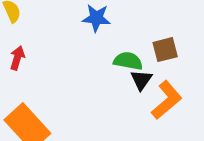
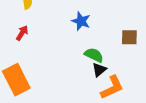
brown square: (165, 50) -> (129, 37), moved

